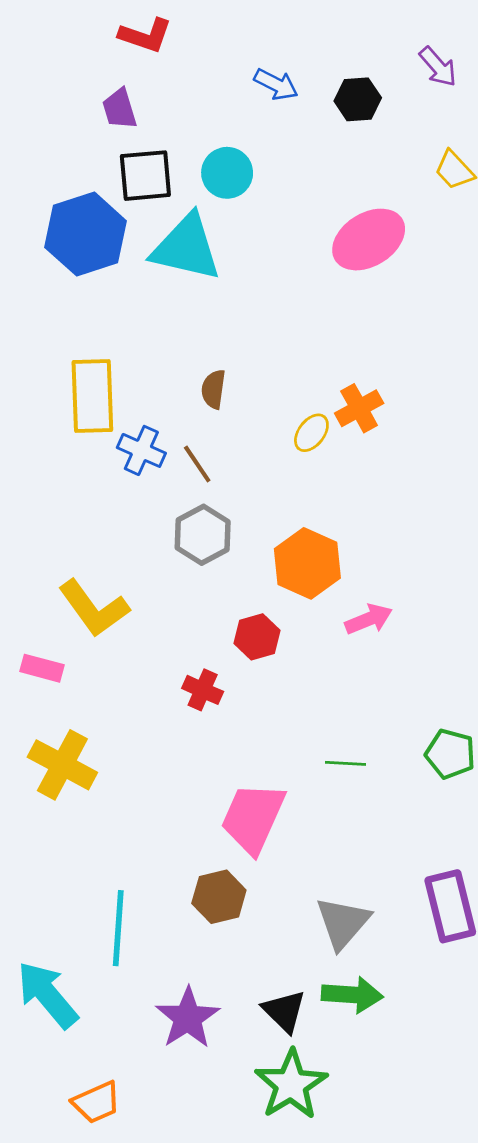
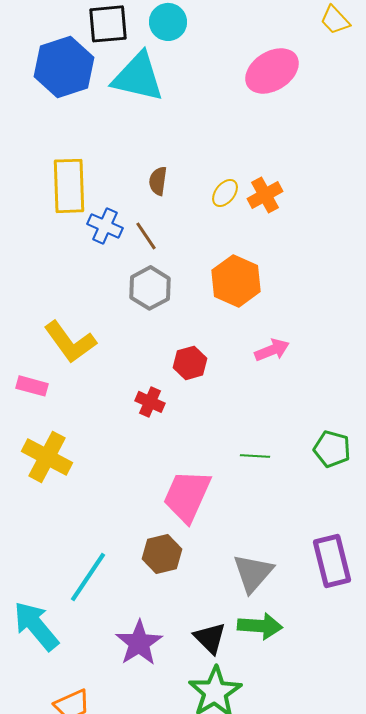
yellow ellipse: (311, 433) -> (225, 193), moved
orange hexagon: (307, 563) -> (236, 281), moved
cyan line: (118, 928) -> (88, 577), turned 30

